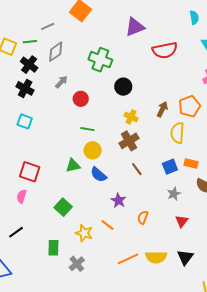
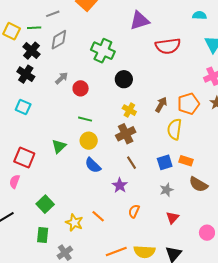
cyan semicircle: (194, 17) -> (200, 15), turned -80
gray arrow: (61, 82) -> (62, 78), moved
green triangle: (73, 166) -> (59, 146), moved, turned -35
purple star: (118, 200) -> (120, 185), moved
green square: (63, 207) -> (45, 204), moved

